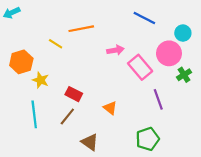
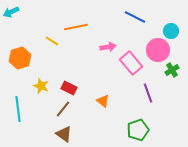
yellow star: (41, 80) -> (41, 86), moved
cyan line: (34, 114) -> (18, 109), moved
brown triangle: (90, 142) -> (64, 134), moved

